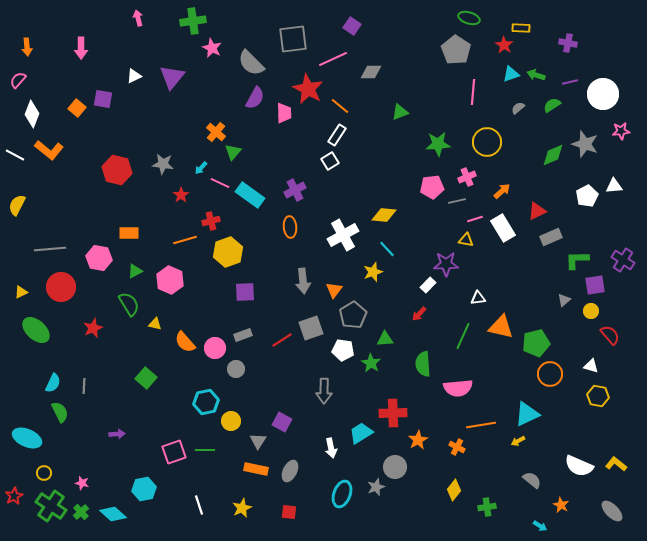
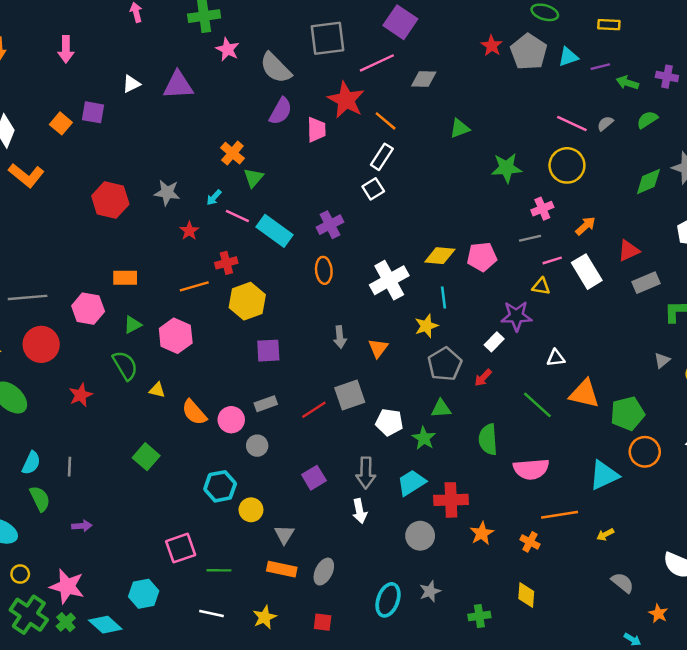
purple square: (352, 26) -> (400, 22), size x1.5
purple cross: (568, 43) -> (667, 77), moved
red star: (504, 45) -> (492, 46), moved
cyan triangle: (511, 74) -> (568, 57), moved
purple triangle: (172, 77) -> (178, 85), turned 48
purple line: (570, 82) -> (600, 67), moved
pink line: (473, 92) -> (572, 123), moved, turned -70
pink pentagon: (432, 187) -> (482, 257), moved
cyan line: (387, 249) -> (444, 297), turned 36
gray arrow: (303, 281) -> (340, 337), size x0.7
gray pentagon: (353, 315) -> (445, 364), moved
green line: (463, 336) -> (537, 405), turned -72
cyan triangle: (527, 414) -> (604, 475), moved
purple square: (282, 422) -> (314, 478), moved, turned 30
cyan trapezoid: (361, 433) -> (411, 483), moved
purple arrow: (117, 434) -> (82, 526), moved
white arrow: (331, 448) -> (360, 511), moved
green line: (205, 450) -> (219, 570), moved
gray circle: (395, 467) -> (420, 536), moved
pink star: (82, 483) -> (67, 586), size x2.0
yellow diamond: (454, 490) -> (526, 595), turned -35
white line: (199, 505) -> (211, 613), turned -60
green cross: (487, 507) -> (479, 616), moved

